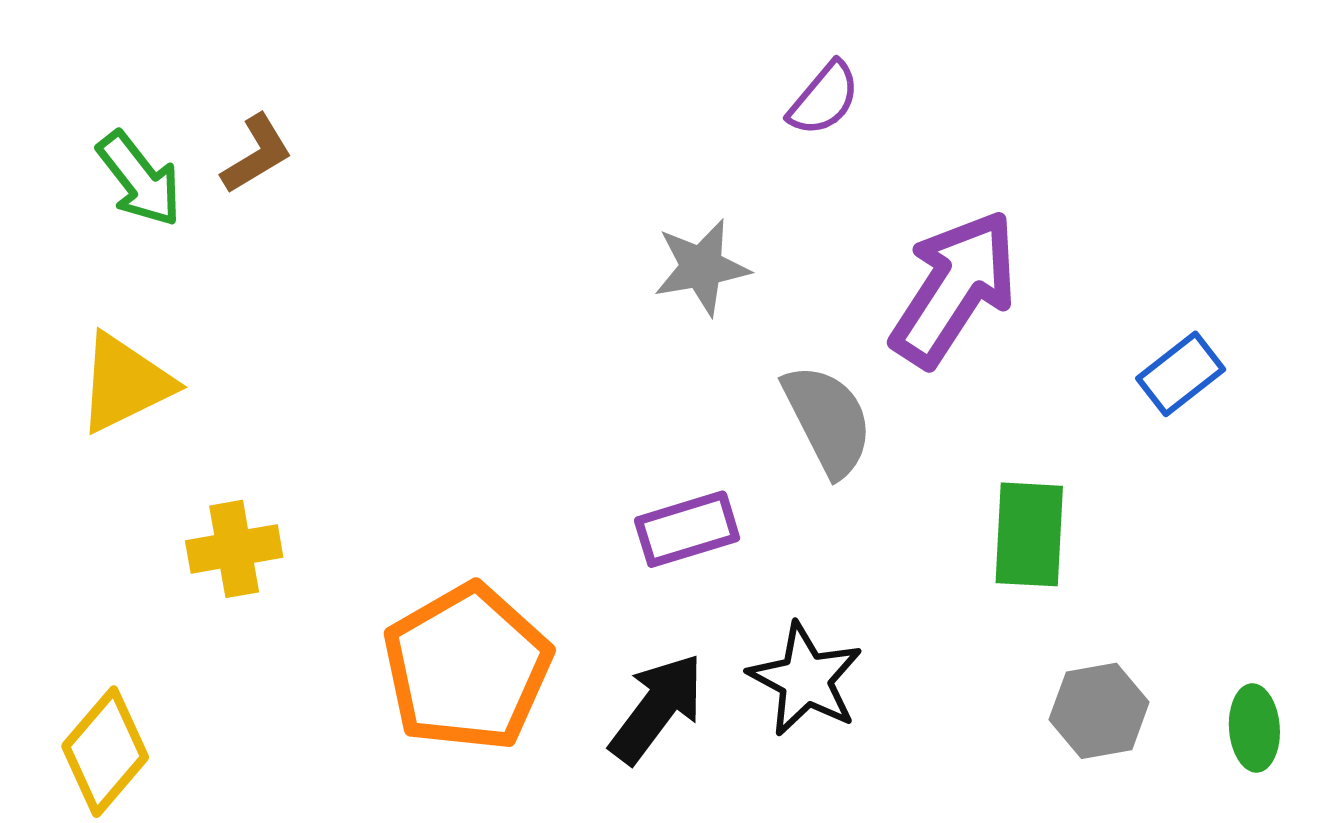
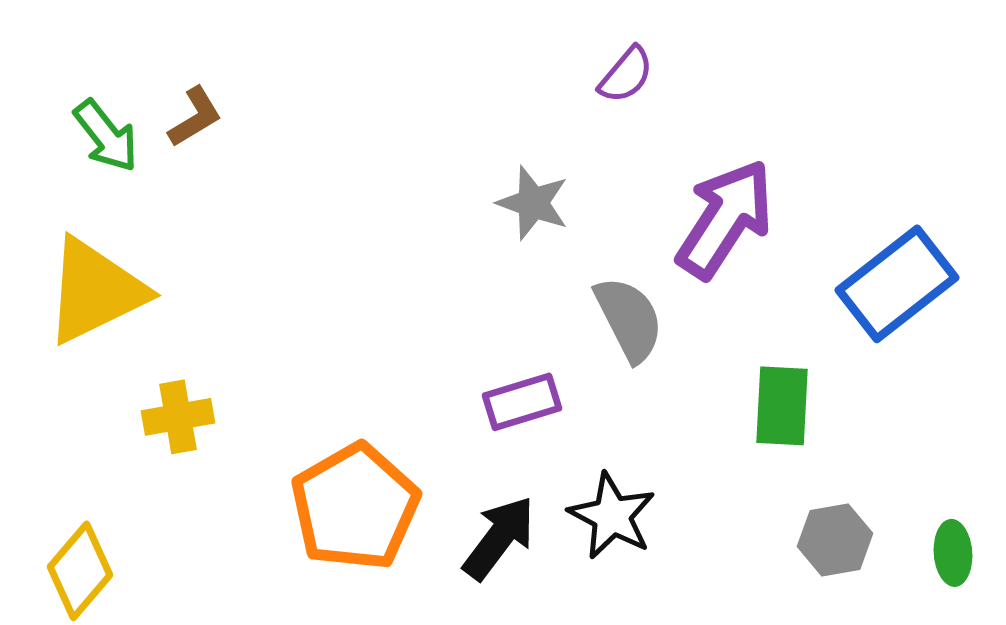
gray star: (701, 267) -> (533, 203), turned 30
blue rectangle: (1181, 374) -> (897, 284), size x1.8
yellow triangle: (125, 383) -> (95, 291), size x1.4

